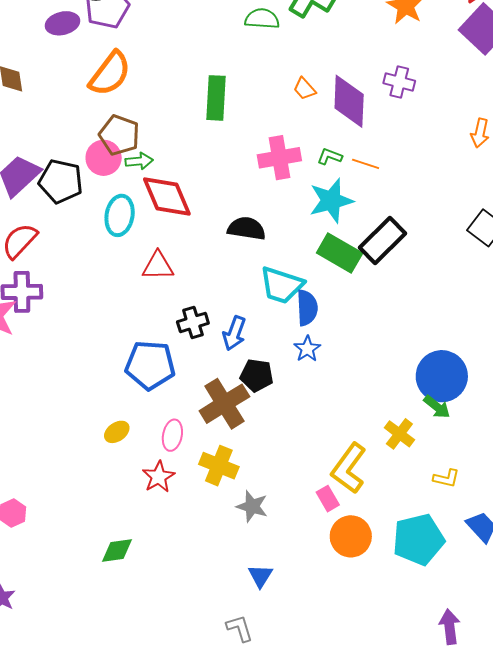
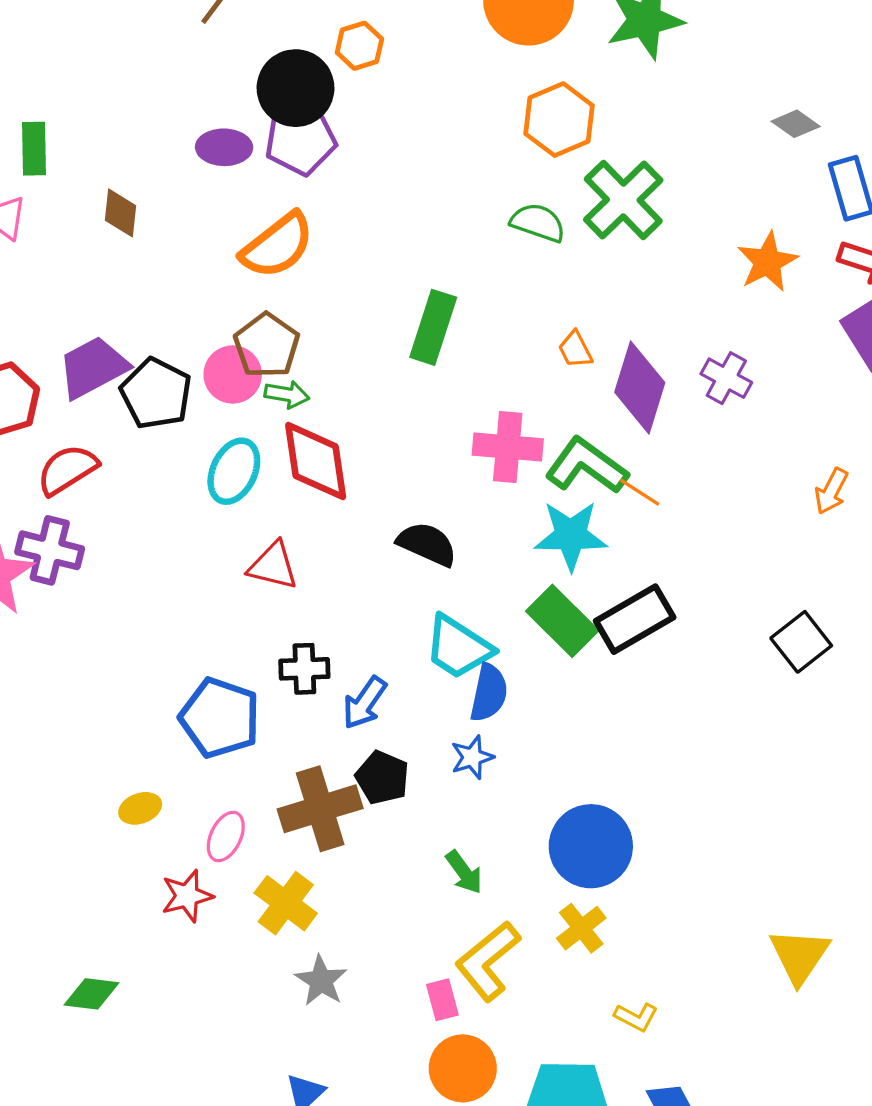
green L-shape: (330, 157) -> (587, 466), size x2.0
blue circle: (442, 376) -> (591, 846), moved
green arrow: (437, 407) -> (464, 872), moved

